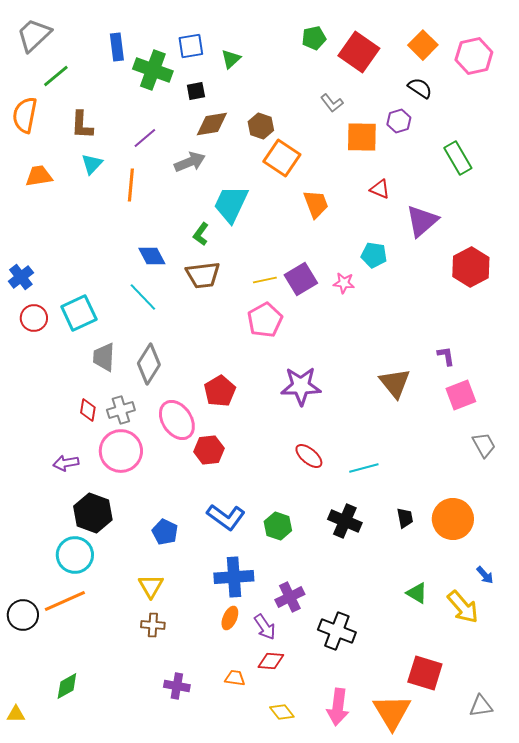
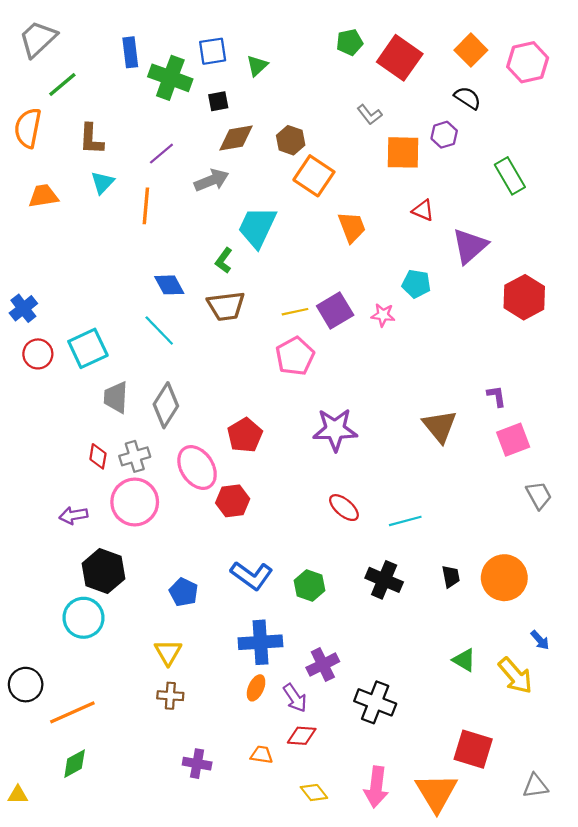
orange line: (65, 601) -> (72, 712), moved

